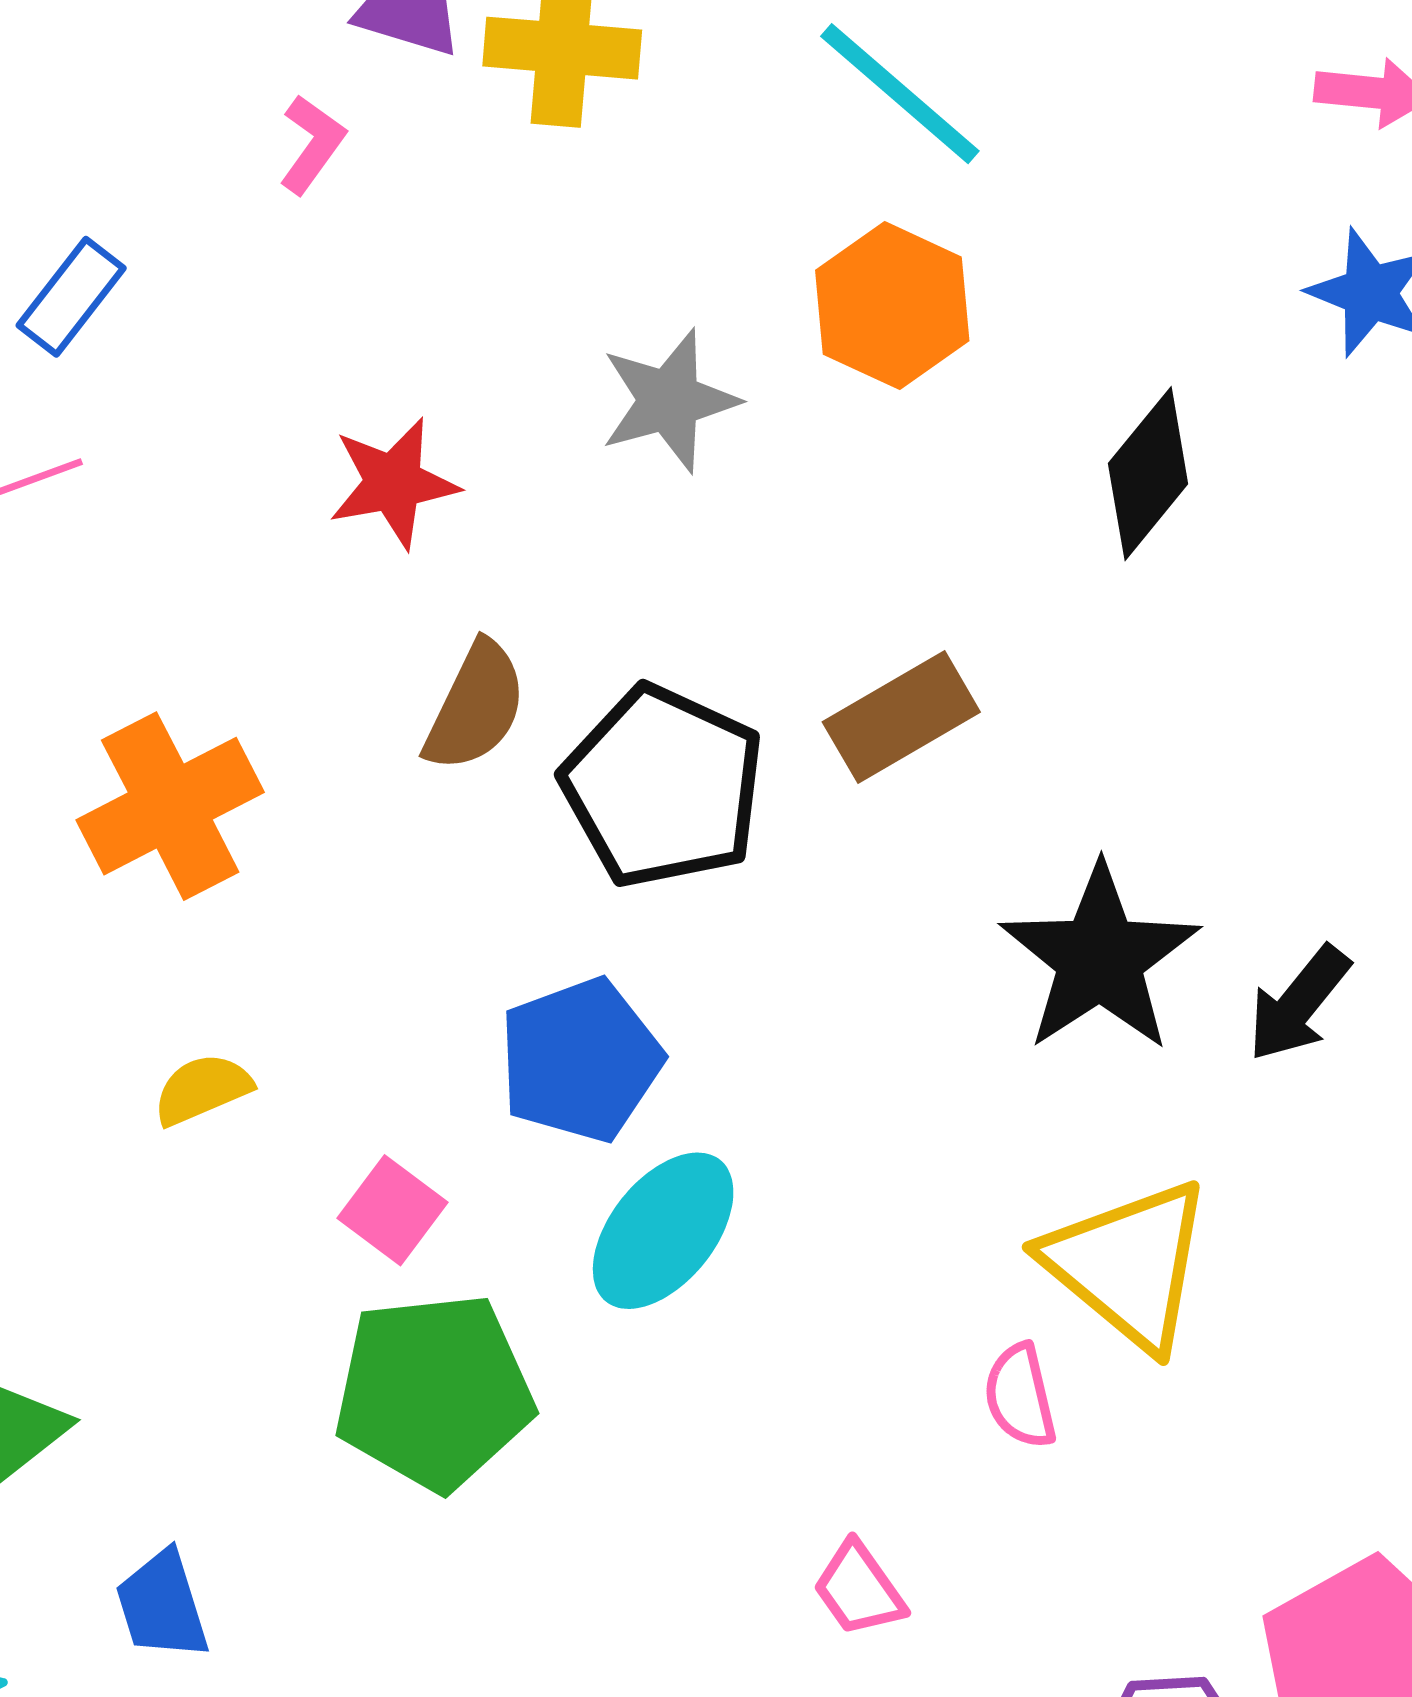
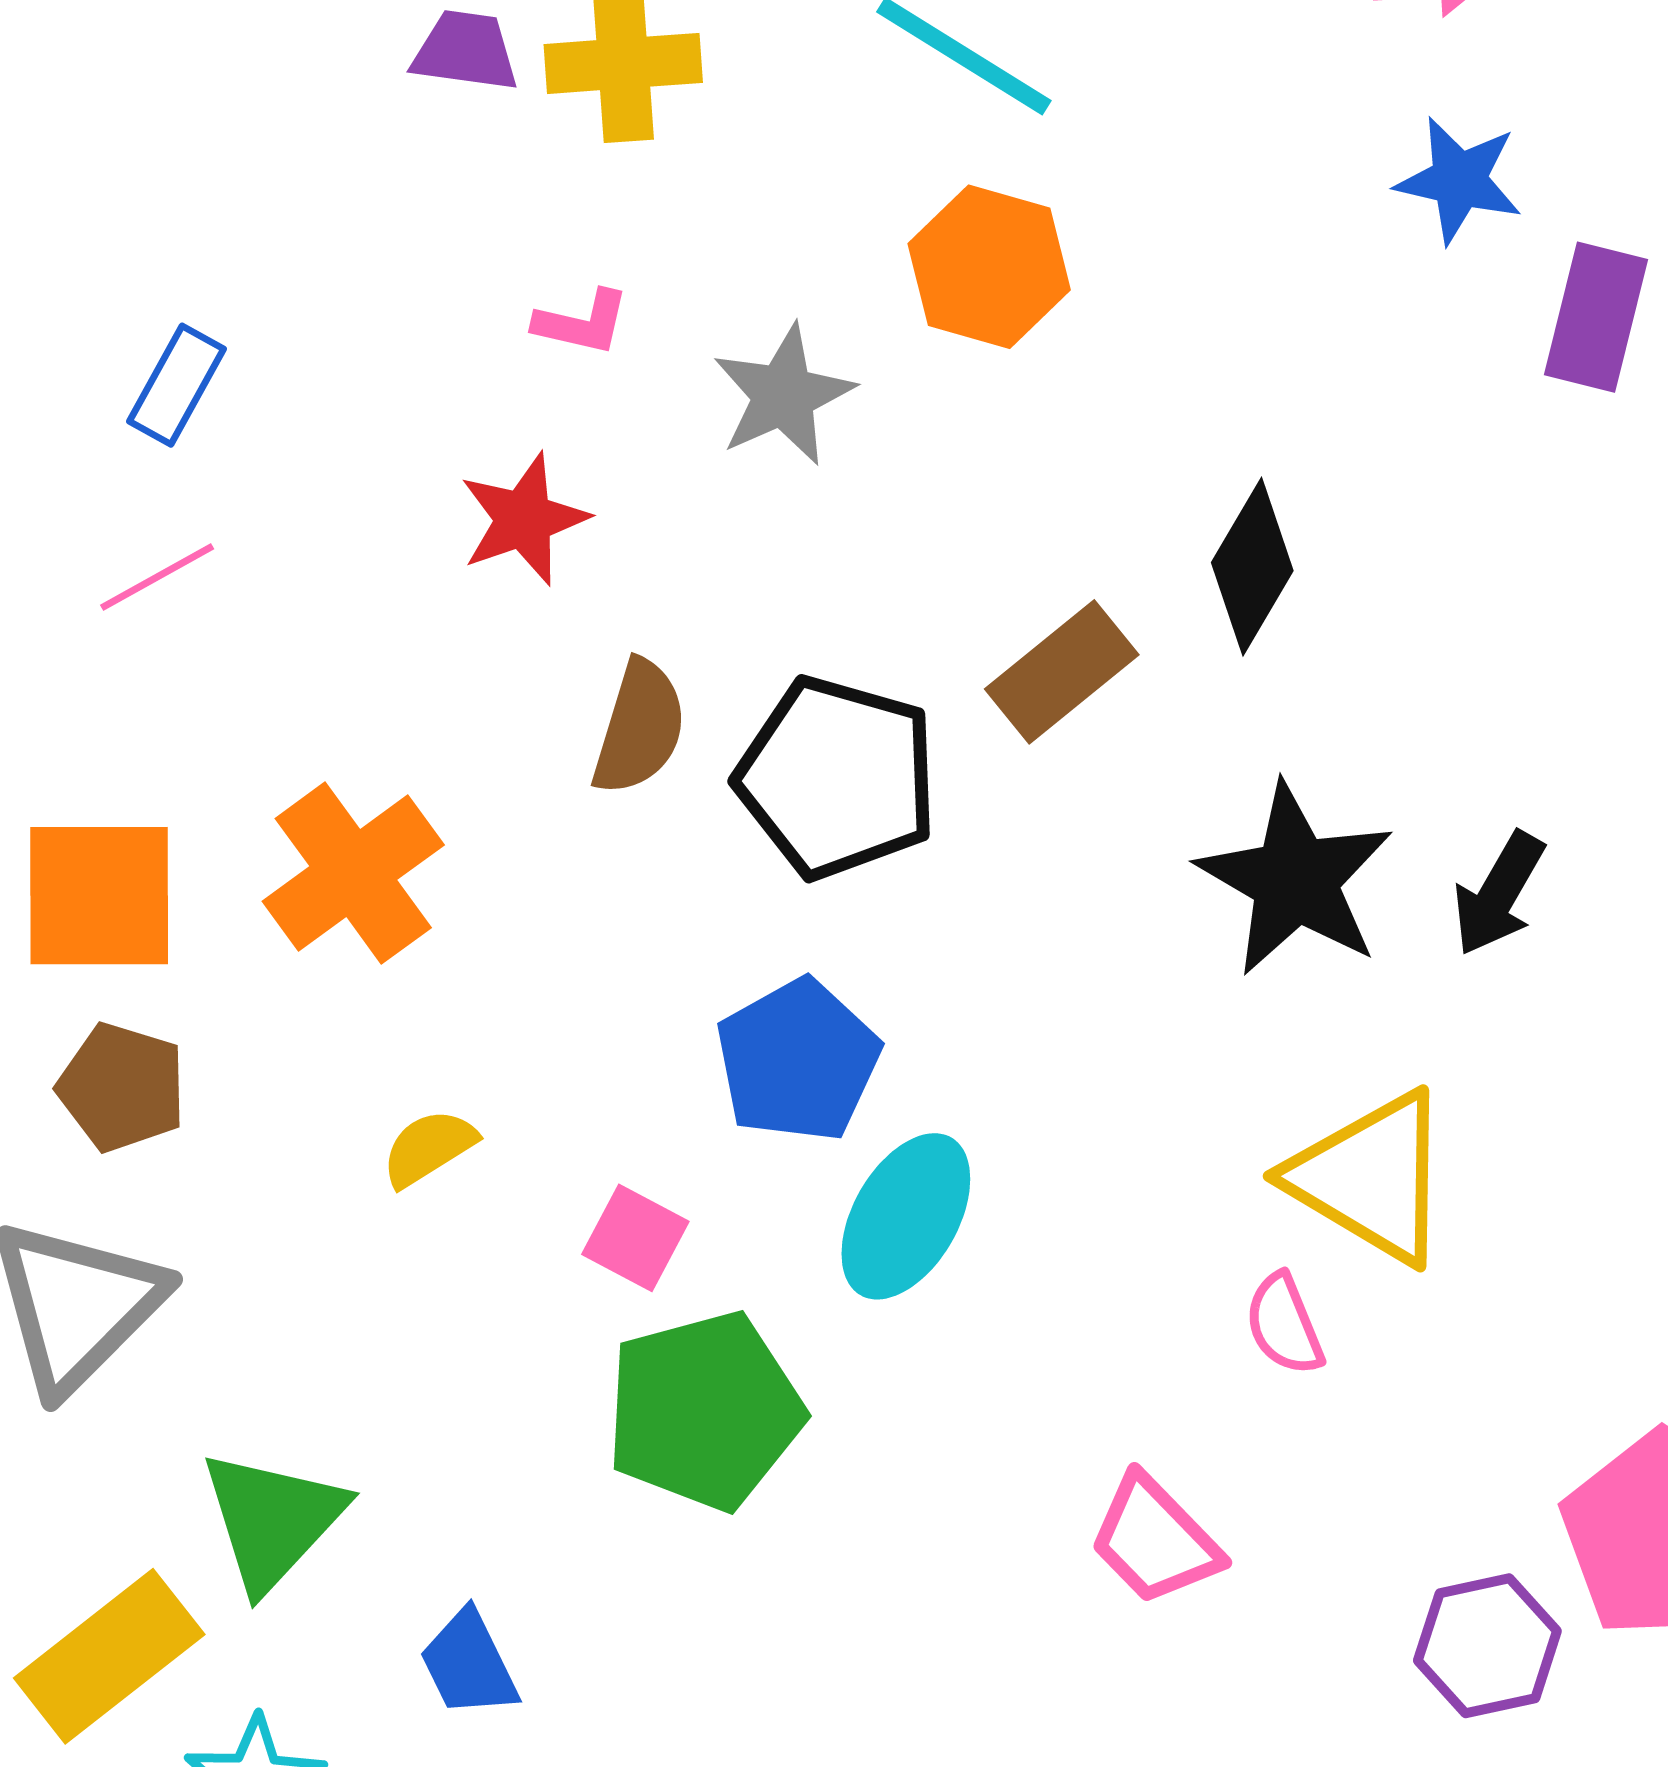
pink L-shape: (312, 144) -> (582, 323), moved, turned 76
black diamond: (1148, 474) -> (1252, 567), moved
pink trapezoid: (859, 1589) -> (1155, 1540), size x1.4

